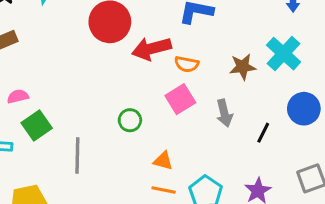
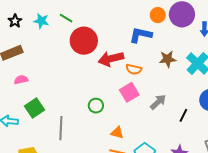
brown star: (243, 67) -> (168, 59), moved
pink semicircle: (18, 96) -> (21, 80), moved
gray arrow: (224, 113) -> (158, 102), turned -120

